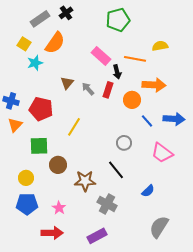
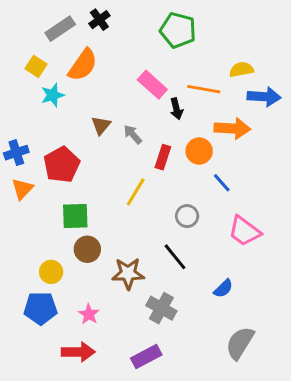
green pentagon: (118, 20) -> (178, 30), turned 30
red rectangle: (108, 90) -> (163, 157), moved
blue cross: (11, 101) -> (16, 153), turned -35
red pentagon: (41, 109) -> (62, 165), turned 30
blue arrow: (174, 119) -> (264, 97), moved
yellow line: (74, 127) -> (136, 192), moved
green square: (39, 146) -> (75, 216), moved
yellow circle: (26, 178) -> (51, 272), moved

